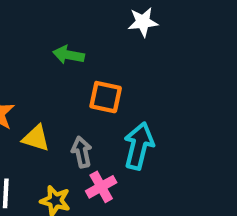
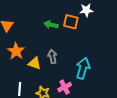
orange square: (106, 97) -> (71, 22), moved
gray arrow: (82, 152) -> (52, 57), moved

